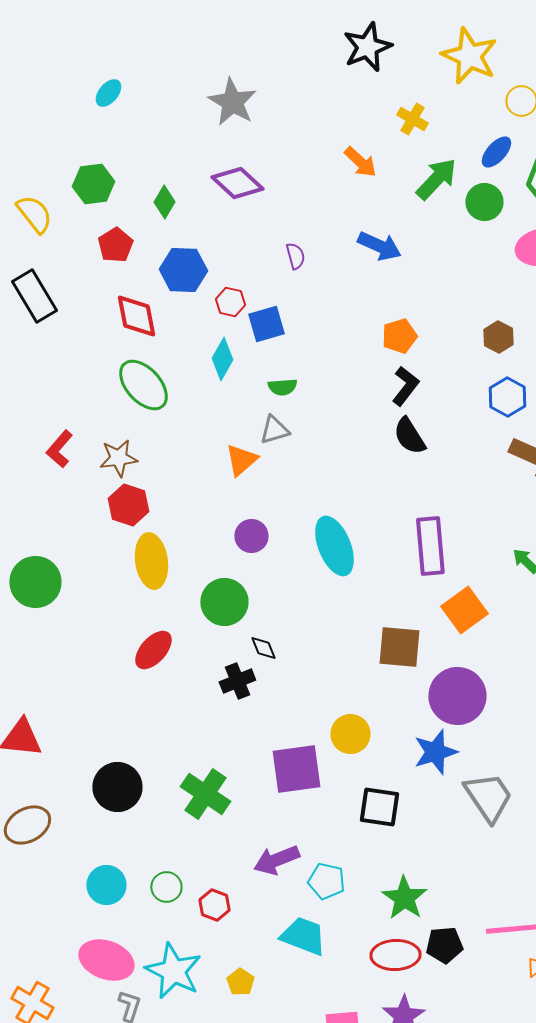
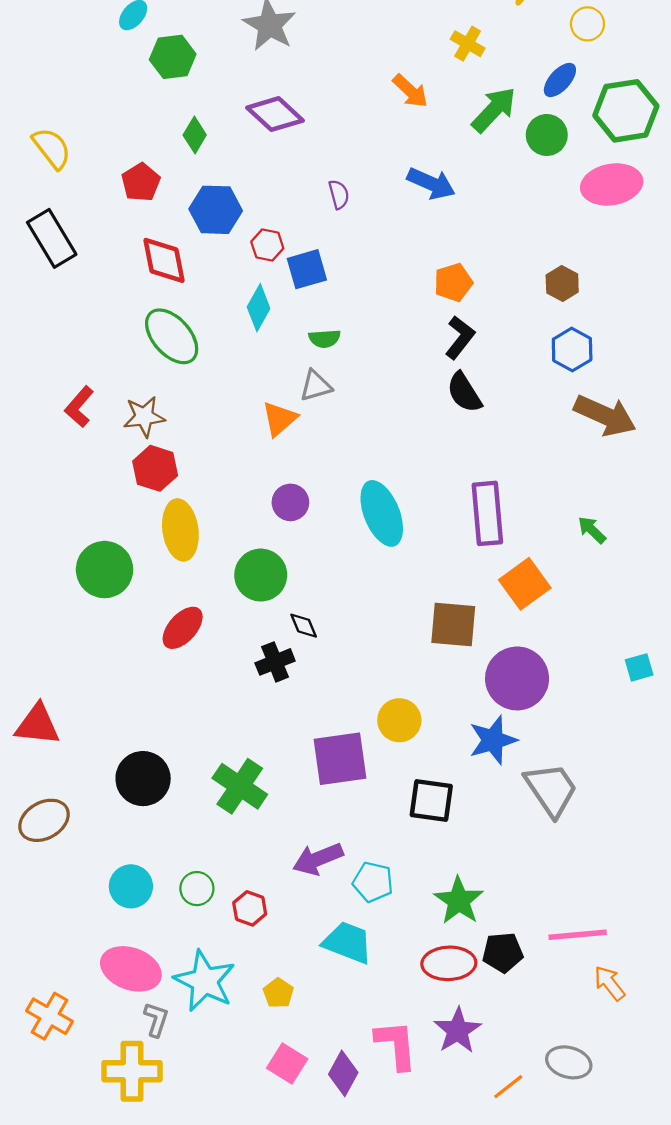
green hexagon: (93, 184) -> (173, 57), moved
green circle: (35, 582) -> (105, 570), moved

